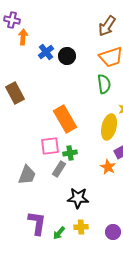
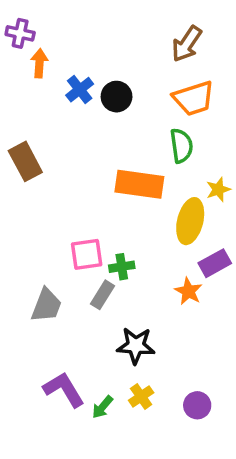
orange rectangle: (65, 119) -> (139, 184), moved, turned -52
purple L-shape: (37, 223) -> (64, 389), turned -40
yellow cross: (81, 227) -> (141, 396), turned -32

